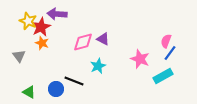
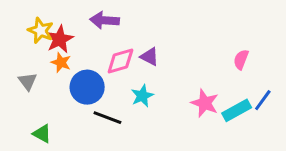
purple arrow: (57, 14) -> (105, 20), moved
blue line: (170, 53) -> (263, 100), moved
pink star: (140, 59) -> (205, 103), moved
blue circle: (56, 89) -> (87, 87), moved, size x1.5

